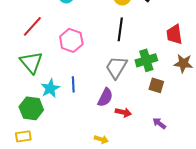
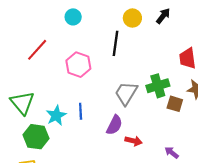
black line: (120, 29) -> (115, 43), moved
green triangle: (31, 62) -> (22, 103), moved
brown square: (156, 85) -> (175, 104), moved

